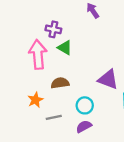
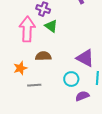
cyan circle: (85, 105) -> (71, 79), moved
purple semicircle: (84, 126) -> (82, 96), moved

